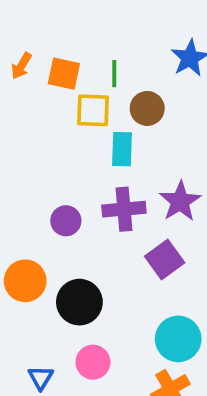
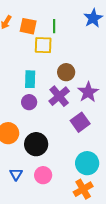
brown circle: (147, 108) -> (66, 72), moved
cyan rectangle: (122, 149) -> (30, 79), moved
purple cross: (124, 209) -> (59, 96), turned -35
blue triangle: (41, 378) -> (16, 174), moved

